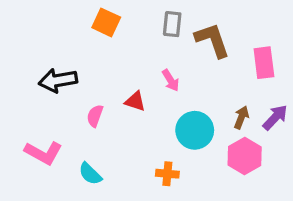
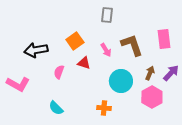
orange square: (106, 22) -> (75, 41), moved, turned 30
brown L-shape: (212, 40) -> (132, 45), moved
pink L-shape: (43, 153) -> (18, 84), moved

